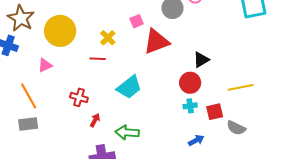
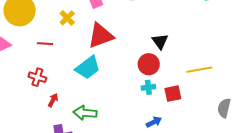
red triangle: (156, 42) -> (101, 36), moved
red line: (98, 59) -> (45, 44), moved
black triangle: (201, 60) -> (160, 41), turned -36
gray semicircle: (236, 128) -> (224, 108), moved, turned 78

